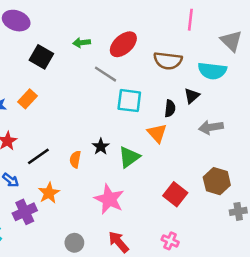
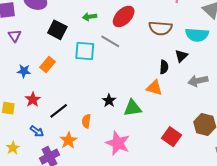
cyan square: (129, 101) -> (85, 51), moved
orange triangle: (157, 133) -> (154, 88), turned -30
green triangle: (129, 157) -> (133, 108), turned 30
orange semicircle: (75, 159) -> (86, 121), moved

